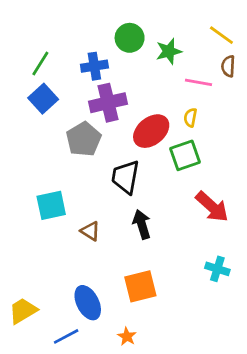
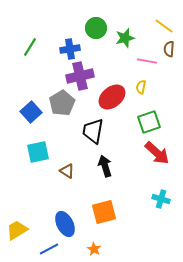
blue square: (43, 99) -> (31, 112), moved
green square: (185, 155) -> (149, 122), moved

